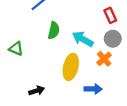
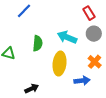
green semicircle: (54, 30) -> (38, 43), moved
orange cross: (104, 59) -> (95, 62), moved

